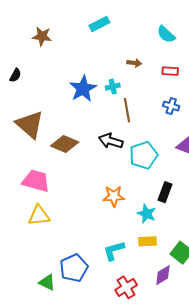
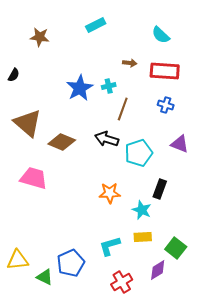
red rectangle: (170, 71) -> (165, 71), size x1.8
brown line: (127, 110) -> (123, 109), turned 30
yellow triangle: (39, 216) -> (18, 260), moved

